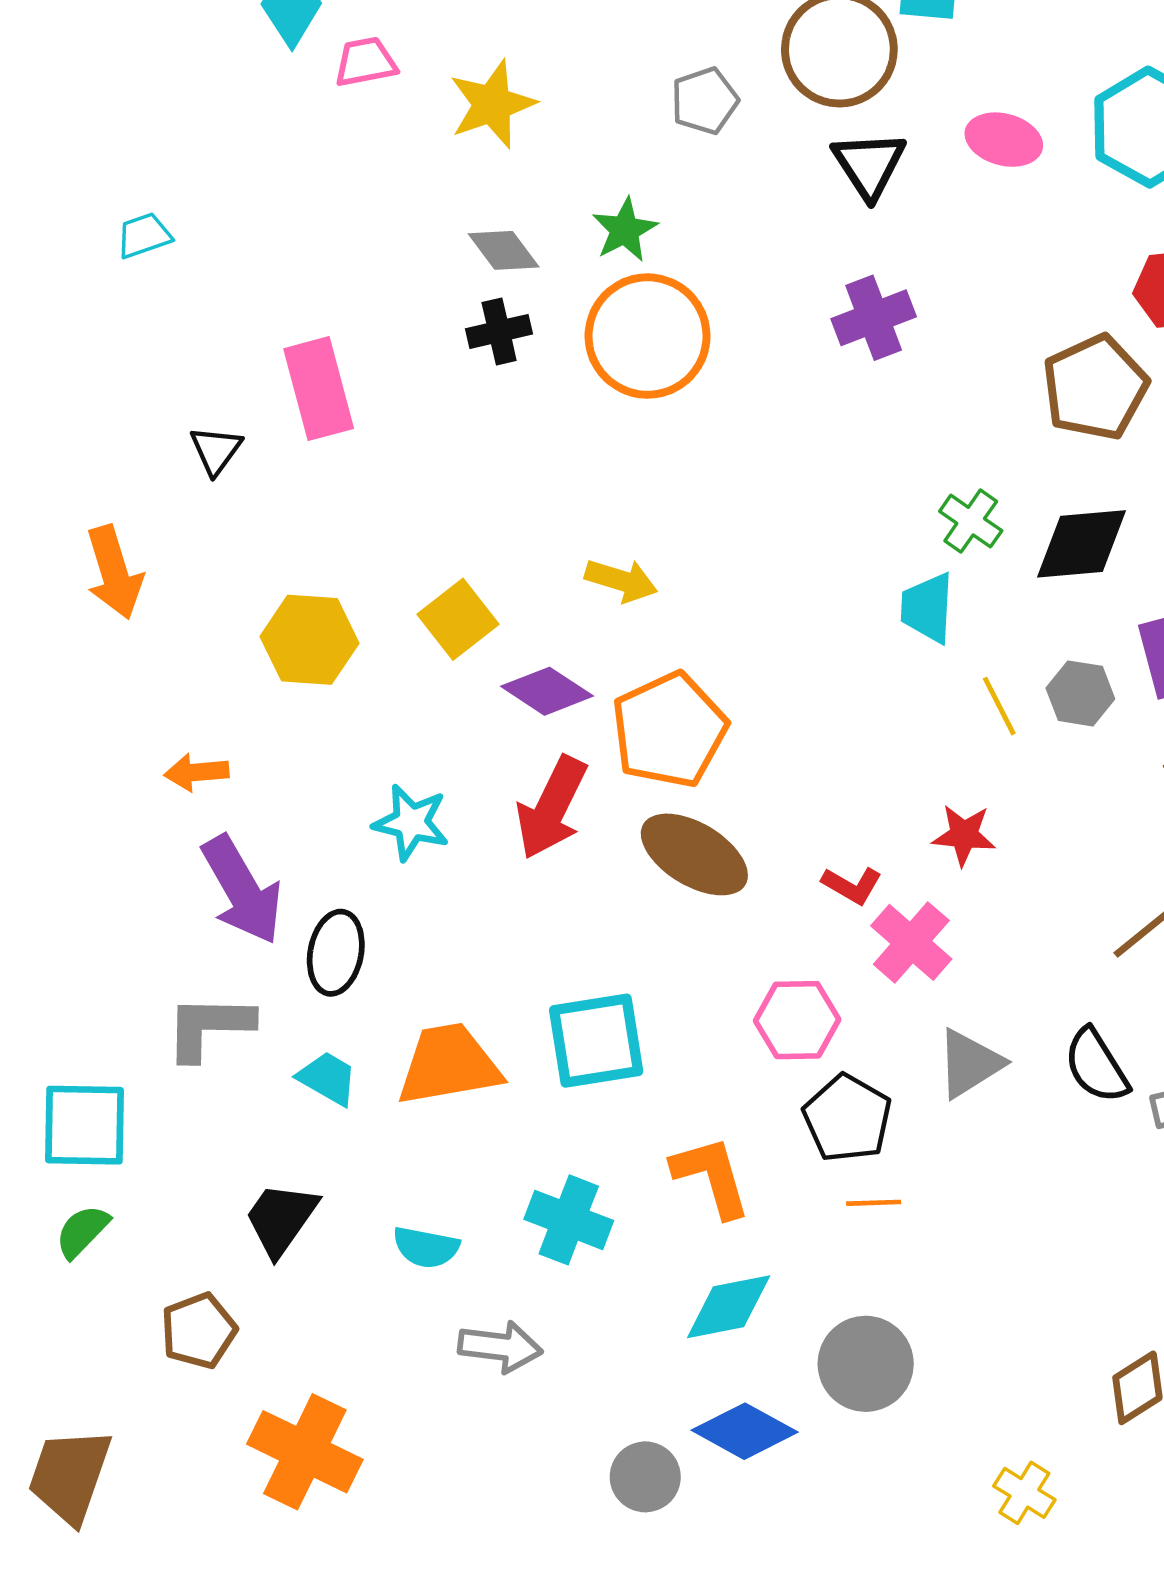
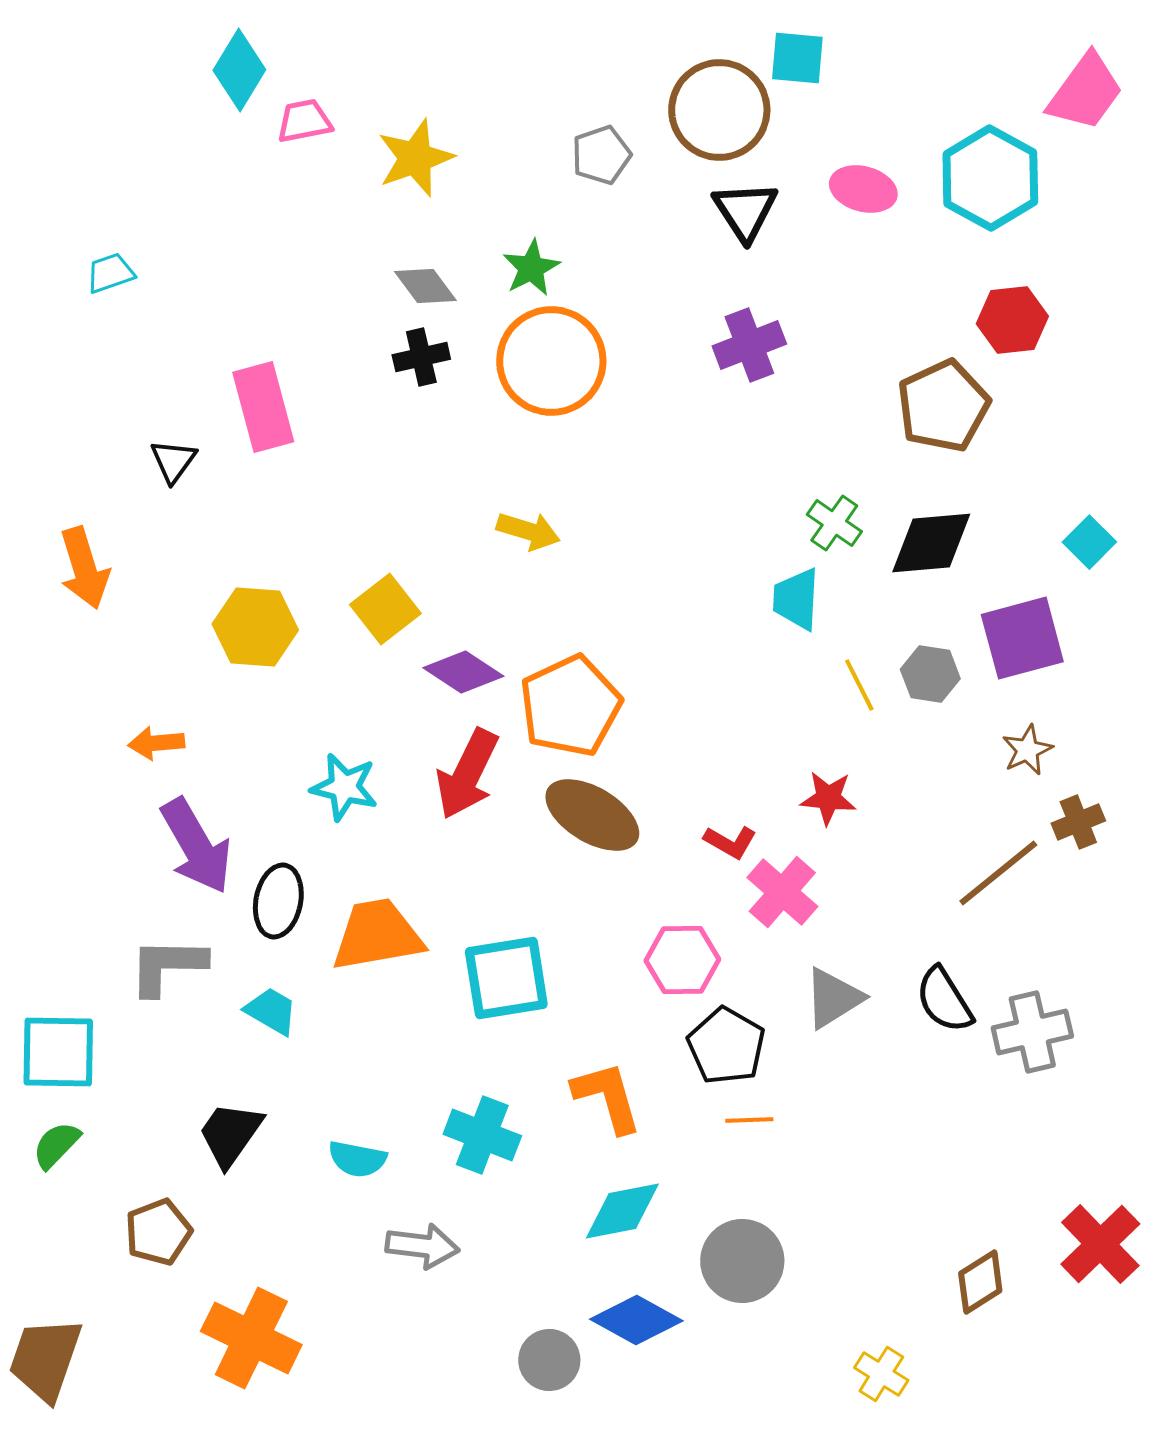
yellow arrow: (621, 580) -> (528, 531), moved
orange trapezoid: (449, 1065) -> (377, 935), moved

